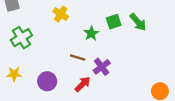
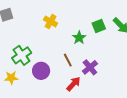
green cross: (21, 38) -> (22, 55), moved
brown line: (78, 57) -> (68, 60), turned 48
purple circle: (47, 81) -> (41, 71), moved

